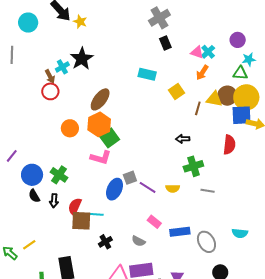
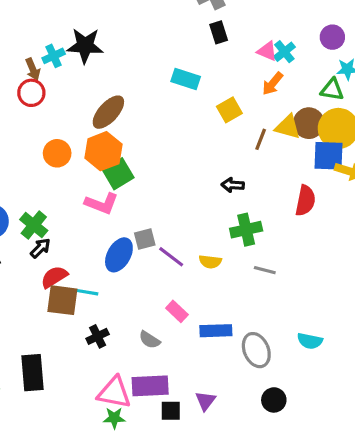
black star: (82, 59) -> (85, 46), turned 30
black arrow: (54, 201) -> (40, 248), moved, turned -144
red semicircle: (75, 207) -> (54, 277), turned 30

